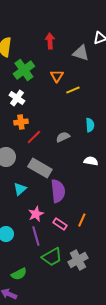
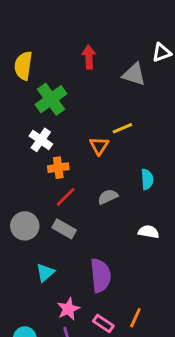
orange triangle: (57, 76) -> (99, 146), moved
orange cross: (21, 122) -> (58, 168), moved
gray rectangle: (40, 168) -> (64, 229), moved, size x0.7

